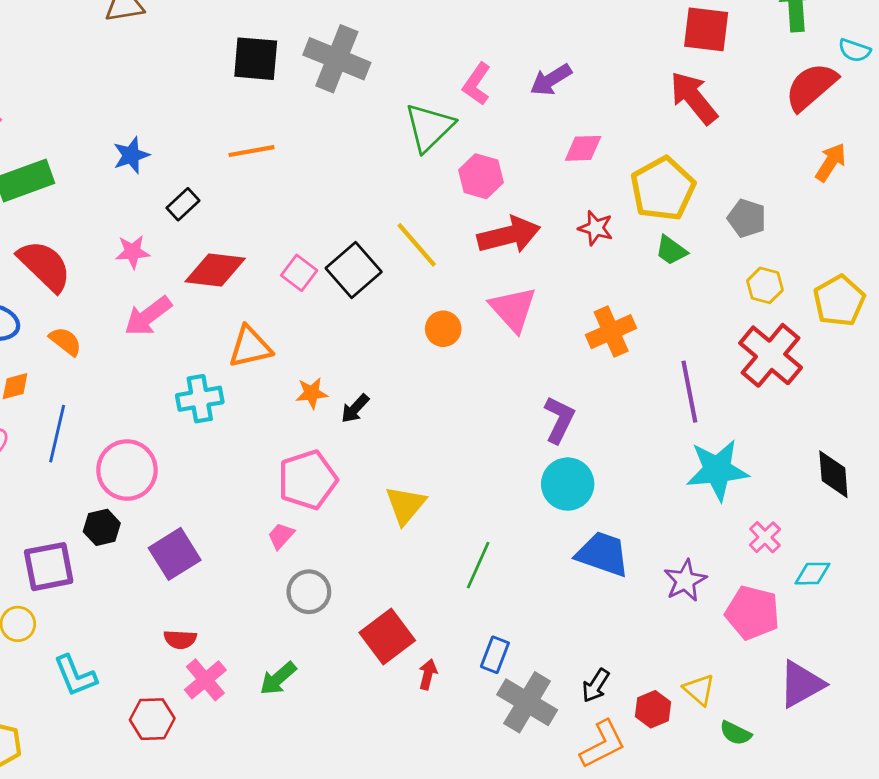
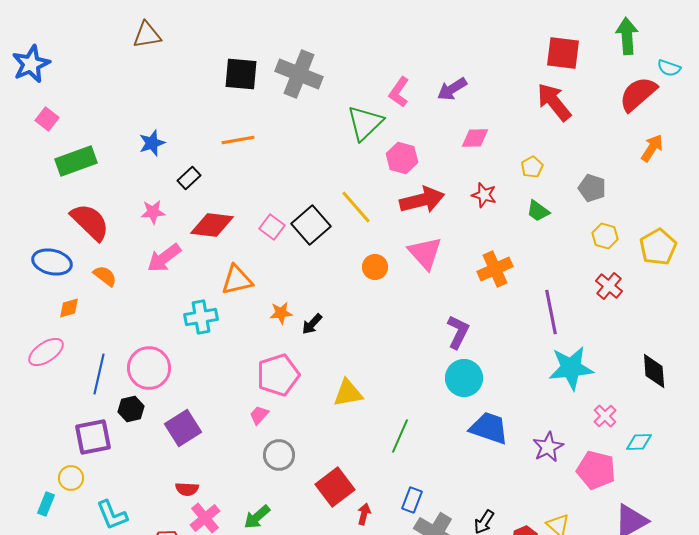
yellow pentagon: (663, 189) -> (532, 167), size x0.5
red cross: (771, 355) -> (609, 286), size x0.6
blue line: (57, 434) -> (99, 374), moved
yellow triangle: (405, 505) -> (348, 393), turned 40

